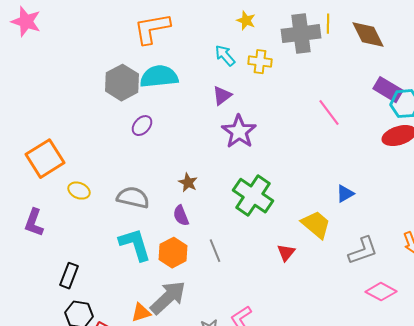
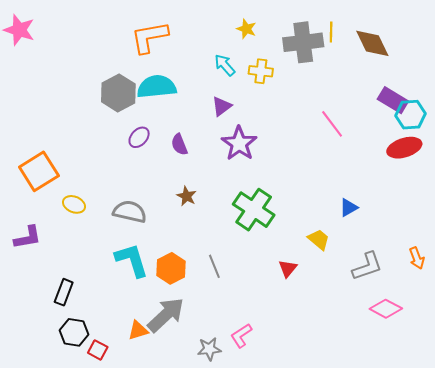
purple semicircle: (181, 216) -> (179, 145), moved
purple L-shape: (34, 223) -> (28, 237), turned -120
yellow trapezoid: (316, 225) -> (319, 240), size x0.7

